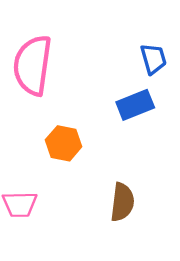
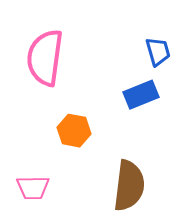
brown semicircle: (122, 202) -> (129, 186), size x1.4

